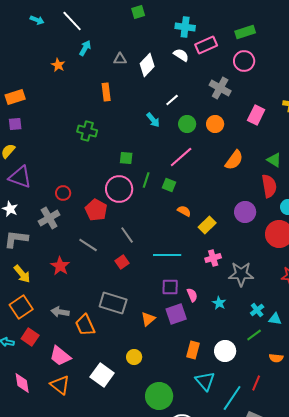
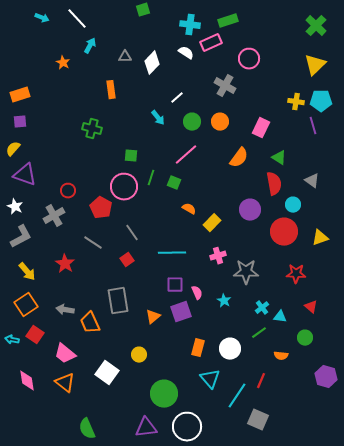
green rectangle: (245, 32) -> (228, 21), moved
pink rectangle: (256, 115) -> (261, 128), moved
gray L-shape: (16, 239) -> (21, 237), turned 145
gray rectangle: (113, 303) -> (118, 301), turned 64

